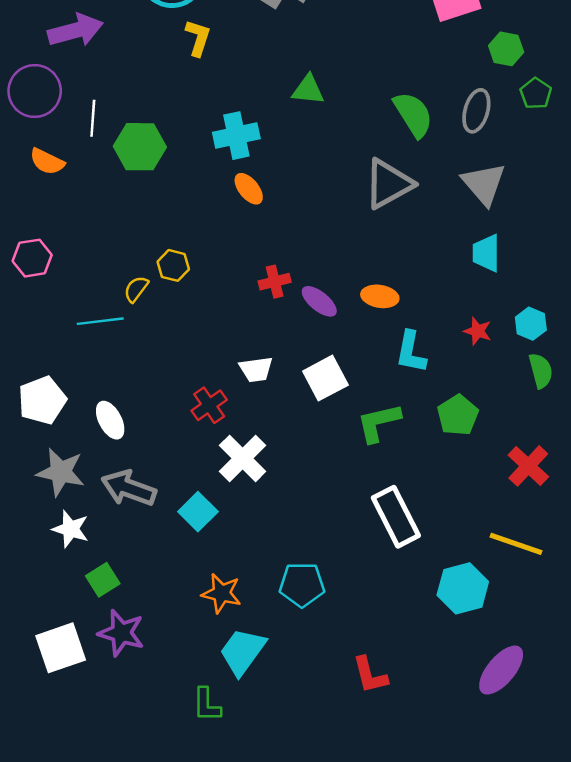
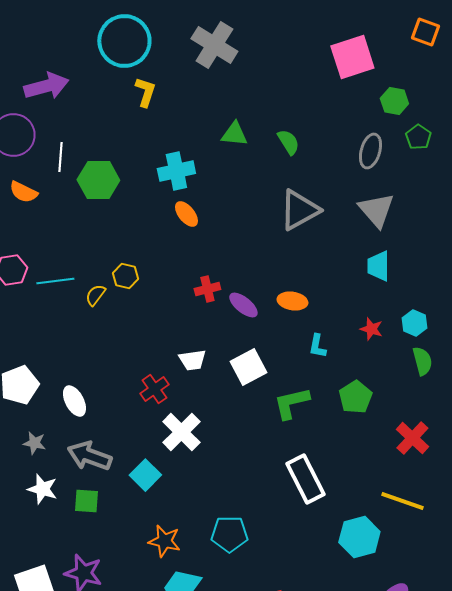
green semicircle: (413, 115) -> (288, 142), moved, size x0.7
cyan line: (100, 321) -> (55, 281), moved
cyan L-shape: (411, 352) -> (317, 346), size x0.7
gray star: (61, 472) -> (34, 443), size x0.6
green square: (103, 580) -> (86, 501), moved, turned 36

